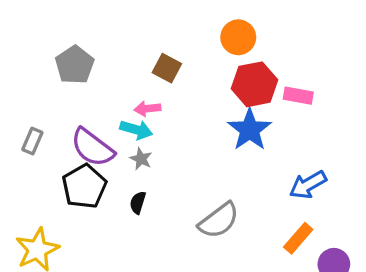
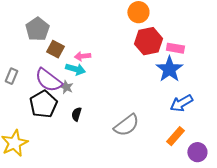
brown square: (167, 68) -> (55, 49), moved
blue star: (250, 130) -> (169, 69), moved
gray star: (141, 159) -> (66, 87), moved

